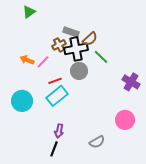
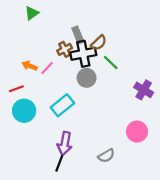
gray rectangle: (71, 32) -> (78, 35), turned 49
red line: (55, 81) -> (16, 89), moved
purple arrow: (59, 131) -> (65, 144), size x1.5

